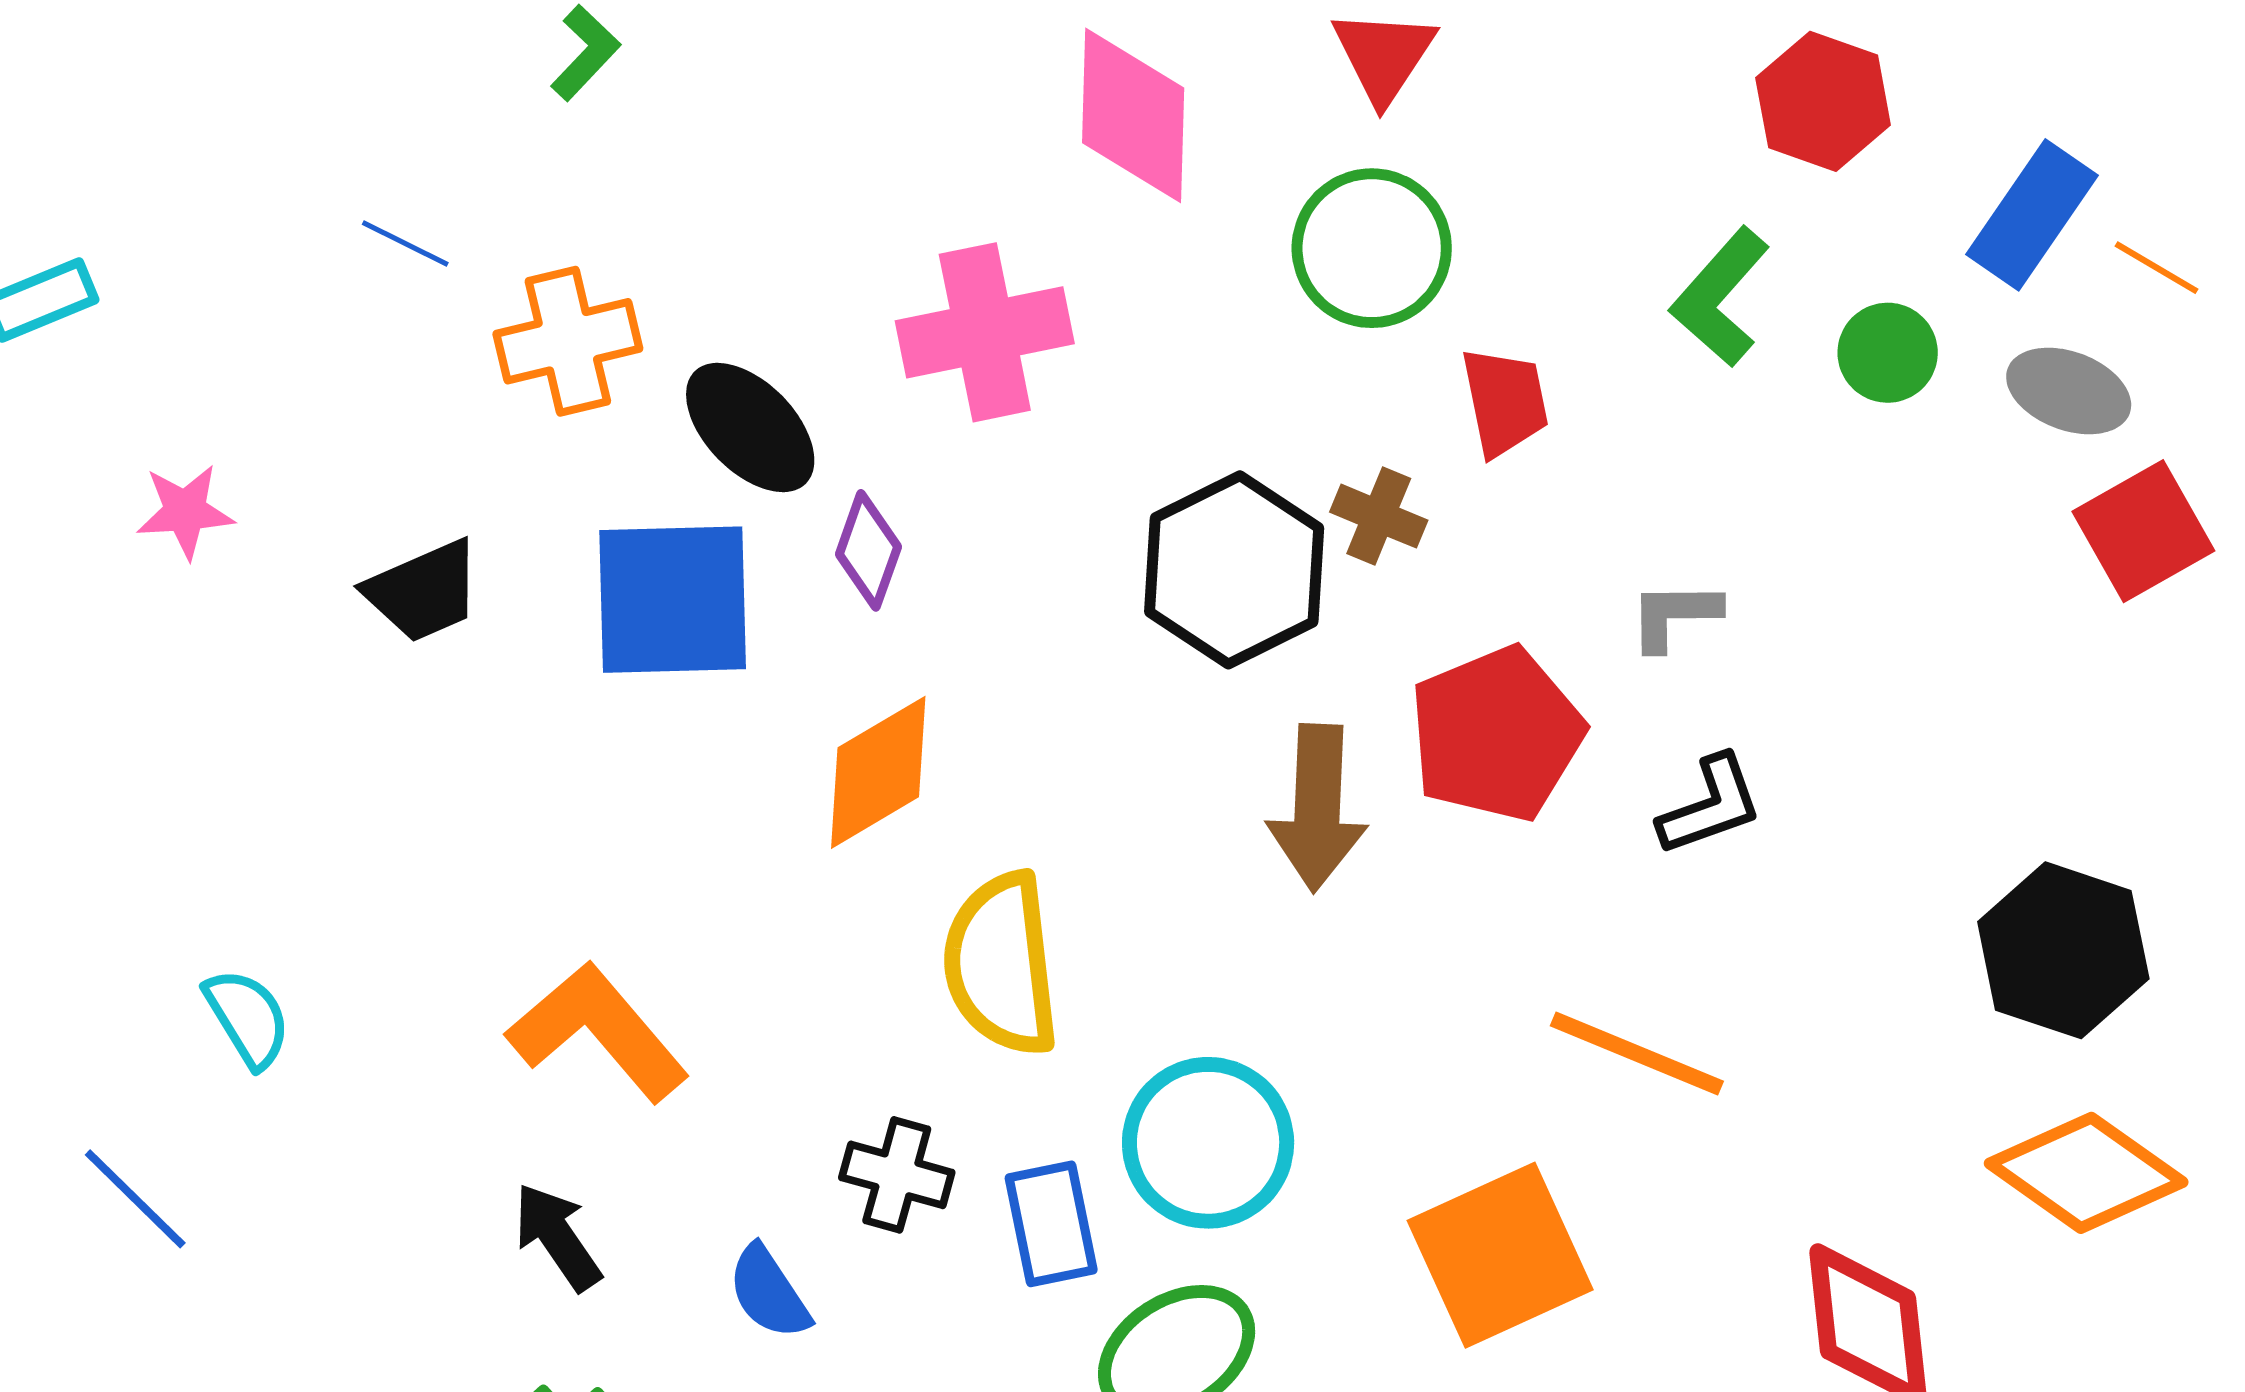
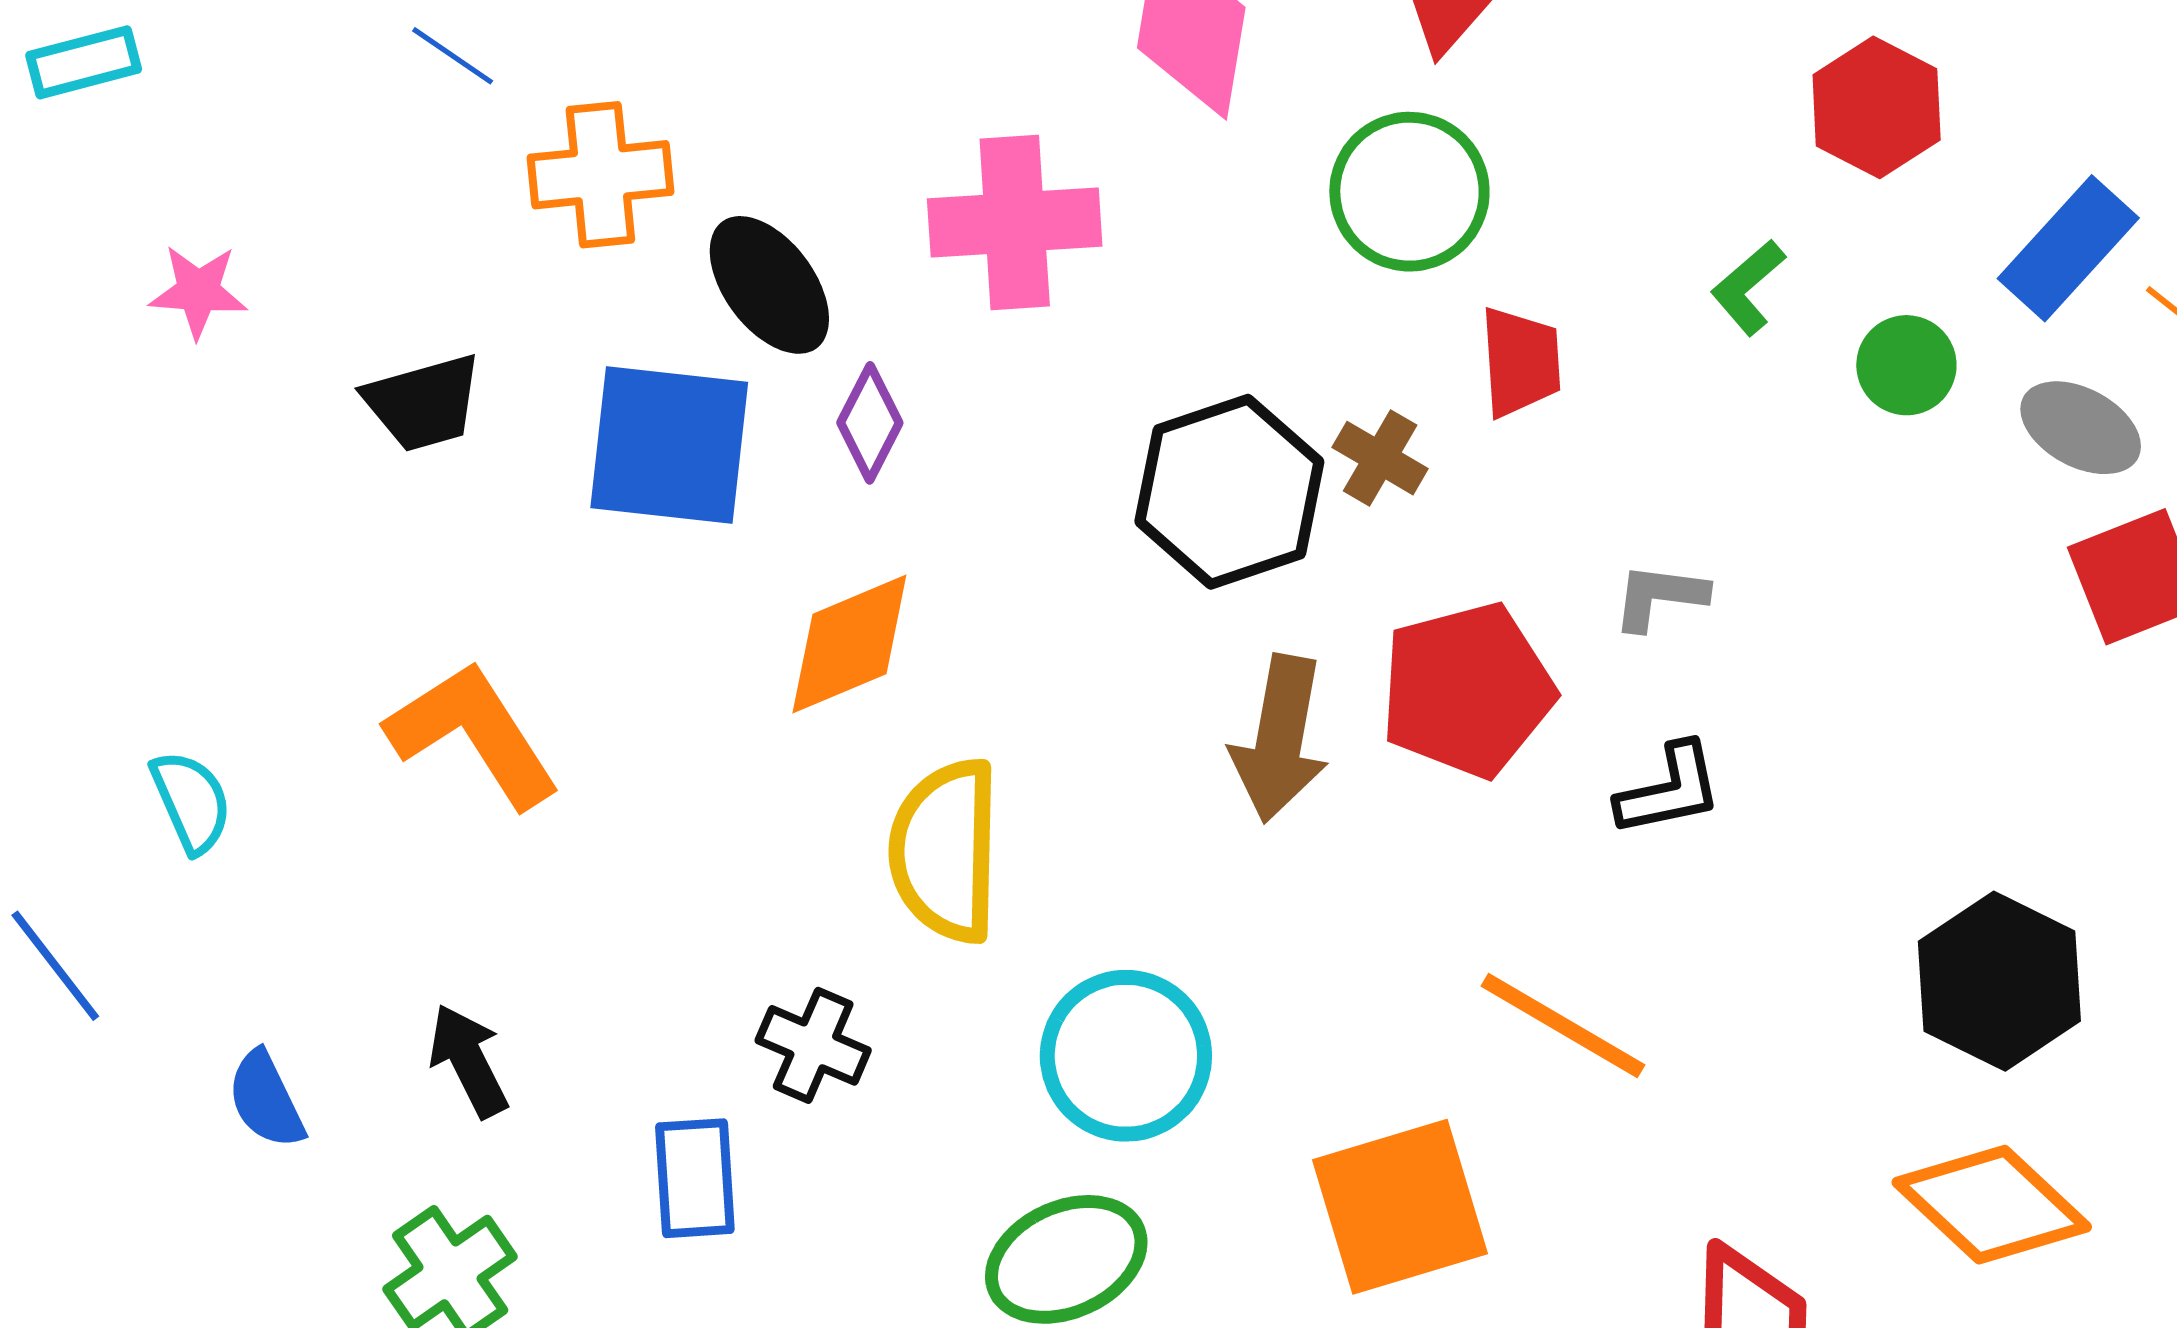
green L-shape: (1720, 297) -> (1748, 287), size x0.7
orange L-shape: (598, 1032) -> (473, 734), moved
blue rectangle: (1051, 1224) -> (695, 1178), moved
blue semicircle: (769, 1292) -> (266, 1100), moved

